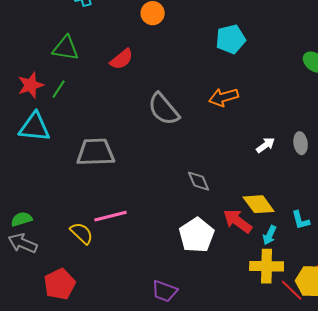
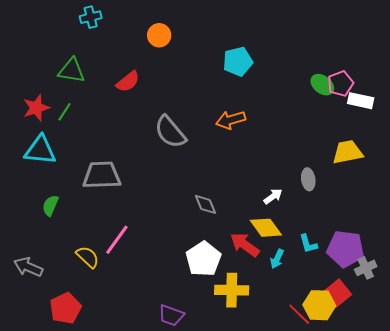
gray ellipse: (301, 143) -> (308, 179), moved
white arrow: (266, 145) -> (273, 196), moved
pink line: (111, 216) -> (117, 240), turned -40
green semicircle: (22, 219) -> (50, 205), moved, turned -50
yellow cross: (267, 266) -> (232, 290), moved

